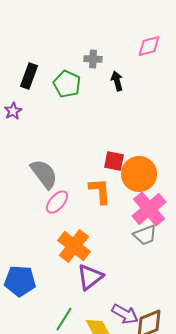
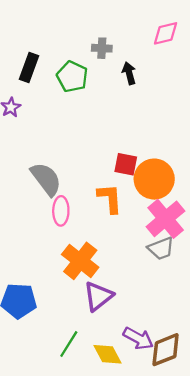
pink ellipse: (57, 202) -> (61, 211), turned -40

